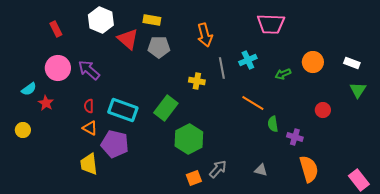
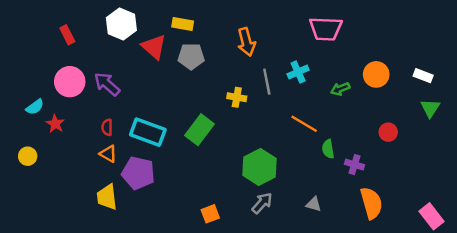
green hexagon: (189, 139) -> (260, 167), moved
orange square: (194, 178) -> (210, 214), moved

